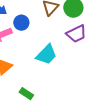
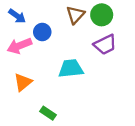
cyan trapezoid: (46, 55) -> (71, 69), turned -140

